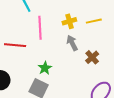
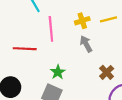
brown cross: (92, 57) -> (107, 72), moved

